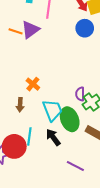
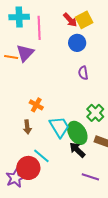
purple semicircle: (80, 94) -> (83, 73), moved
cyan line: (29, 136) -> (41, 156), turned -48
black arrow: (53, 137) -> (77, 150), moved

